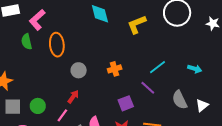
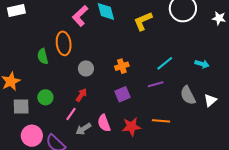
pink L-shape: (37, 20) -> (80, 16), moved
green semicircle: (27, 42) -> (43, 56), moved
purple line: (148, 88) -> (156, 84), turned -56
purple square: (126, 103) -> (122, 94), moved
green circle: (38, 106) -> (45, 97), moved

